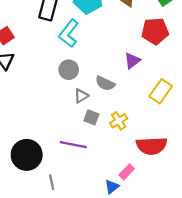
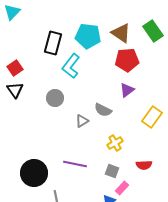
red pentagon: (155, 31) -> (127, 60), moved
gray circle: (69, 70) -> (55, 98), moved
gray square: (91, 117) -> (112, 171), moved
red semicircle: (152, 146) -> (144, 165), size x0.6

